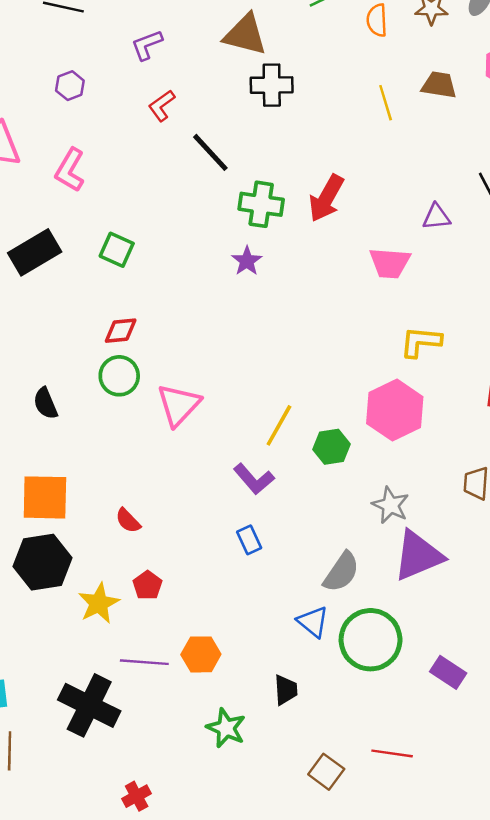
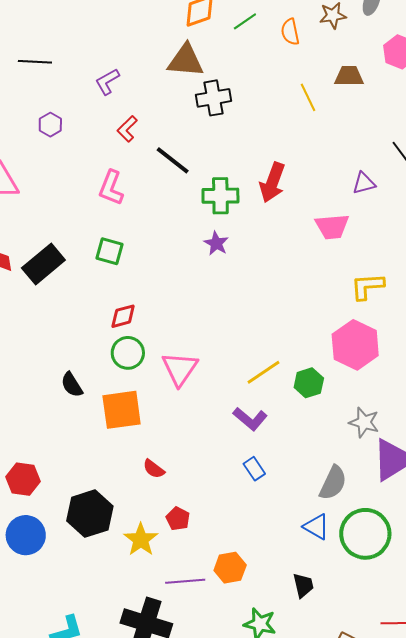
pink L-shape: (70, 170) -> (111, 188), moved
yellow line: (279, 425) -> (263, 372), turned 36
orange square: (45, 497) -> (122, 410), moved

